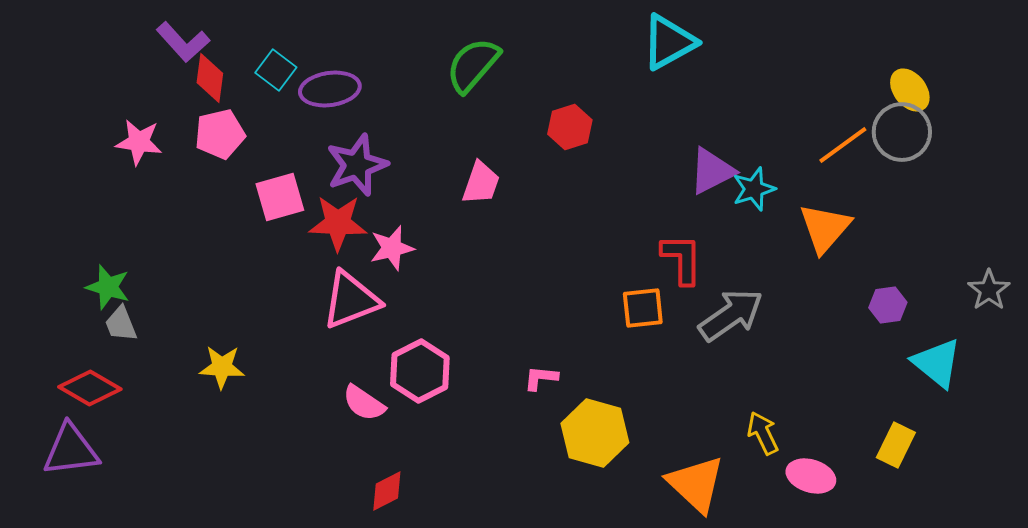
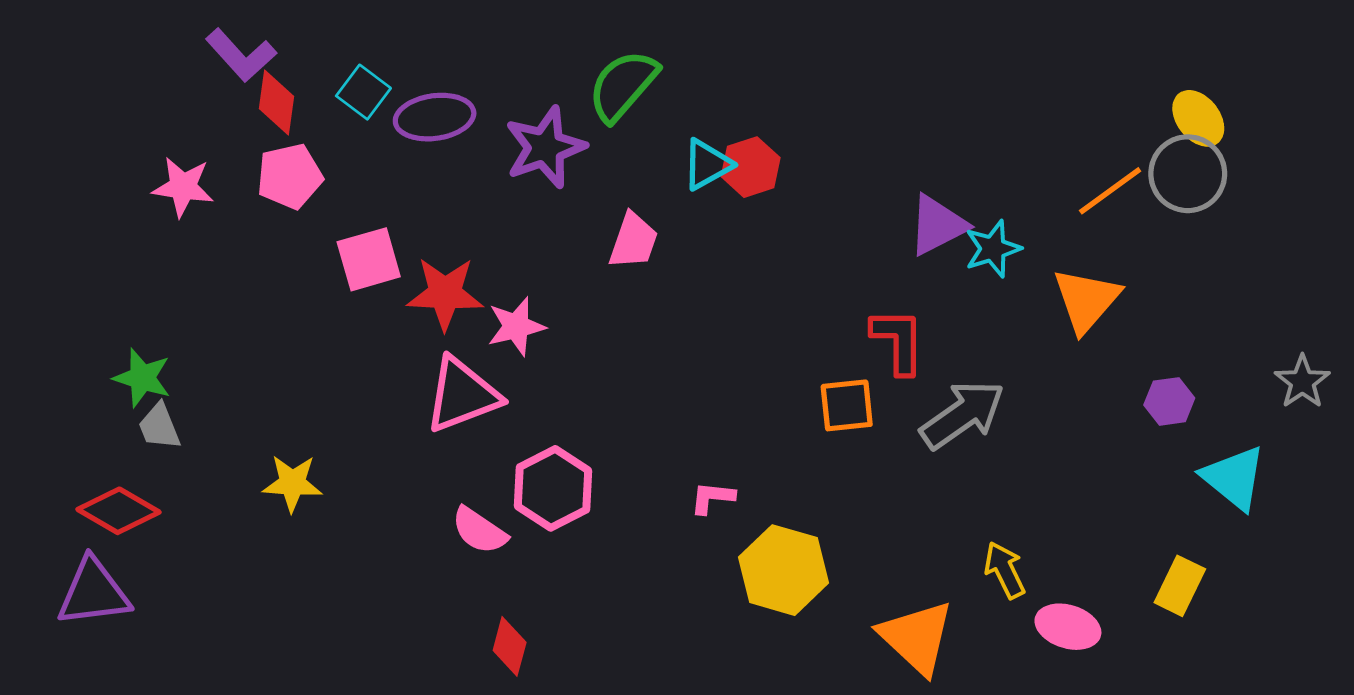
cyan triangle: (669, 42) -> (707, 164), moved, size x0.7
purple star: (357, 165) -> (545, 147), moved
red diamond: (387, 491) -> (510, 646), turned -48

